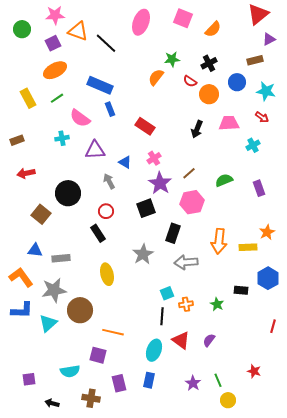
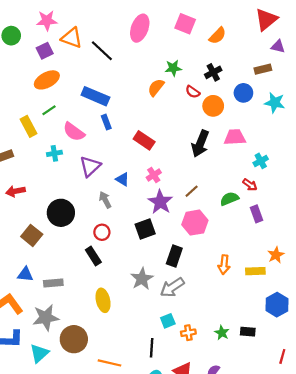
purple triangle: (269, 39) -> (278, 46), turned 40
yellow rectangle: (28, 98) -> (28, 126), moved
red arrow: (262, 117) -> (250, 185), moved
black arrow: (197, 129) -> (200, 144), size x1.4
purple triangle: (95, 150) -> (90, 166), turned -40
purple rectangle: (259, 188) -> (256, 214), moved
orange arrow: (219, 241) -> (224, 265), size x0.7
gray arrow: (186, 262) -> (172, 287), moved, turned -30
black rectangle: (241, 290) -> (248, 332), moved
black line: (162, 316) -> (152, 348), moved

